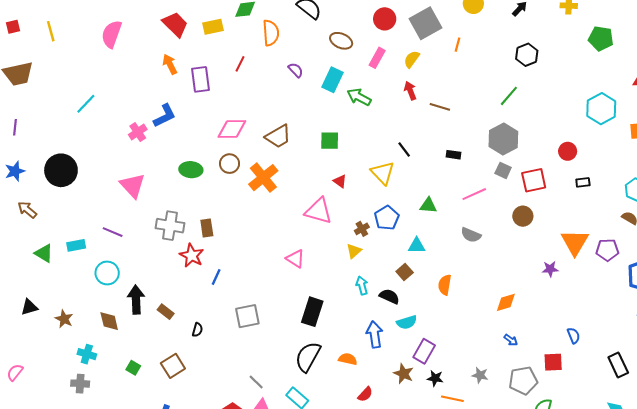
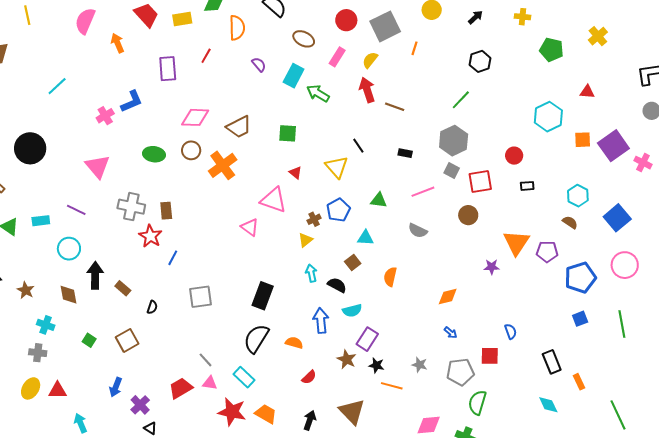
orange arrow: (170, 64) -> (117, 43), moved
red arrow: (410, 91) -> (367, 90), size x1.4
pink triangle: (295, 259) -> (250, 227), moved

